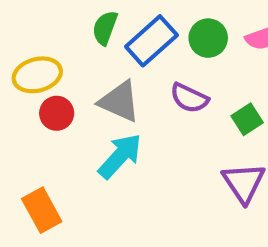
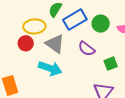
yellow ellipse: (37, 75) -> (34, 26), moved
cyan arrow: (120, 156) -> (50, 68), turned 55

